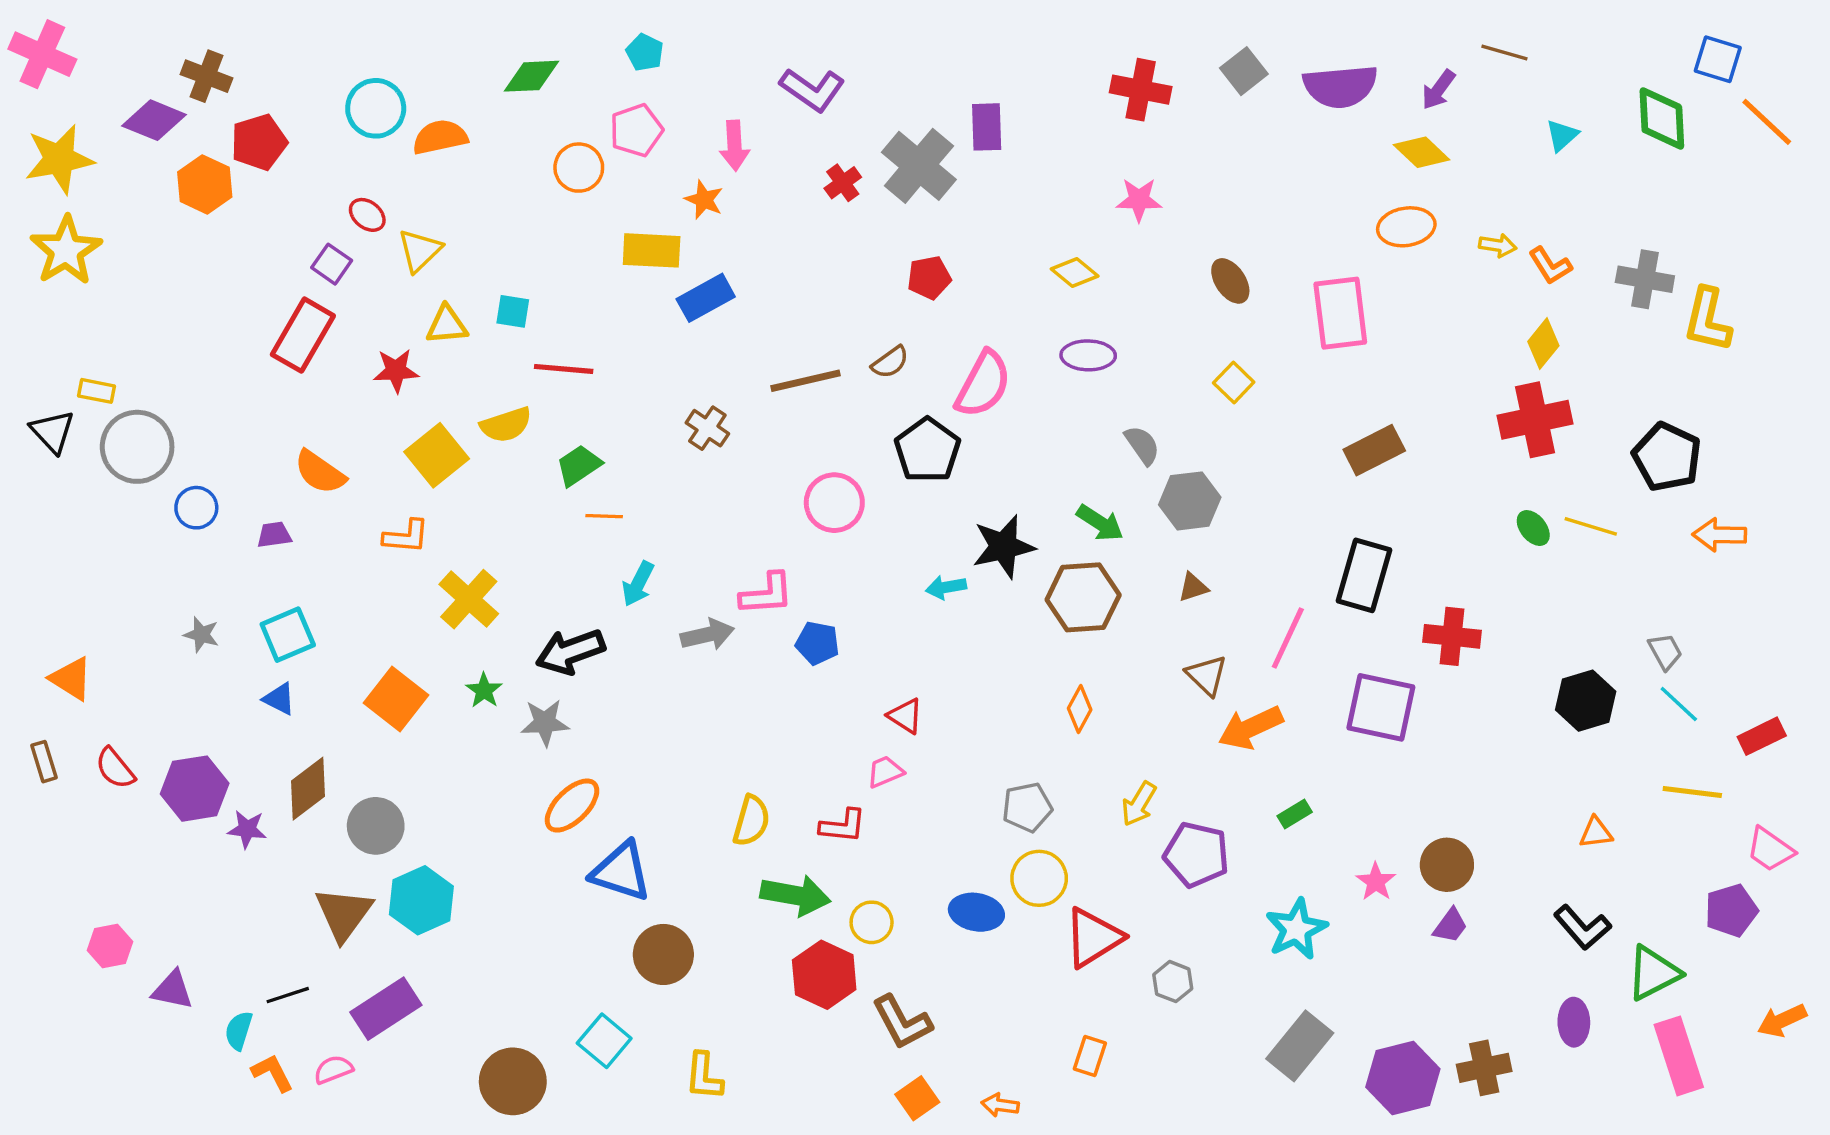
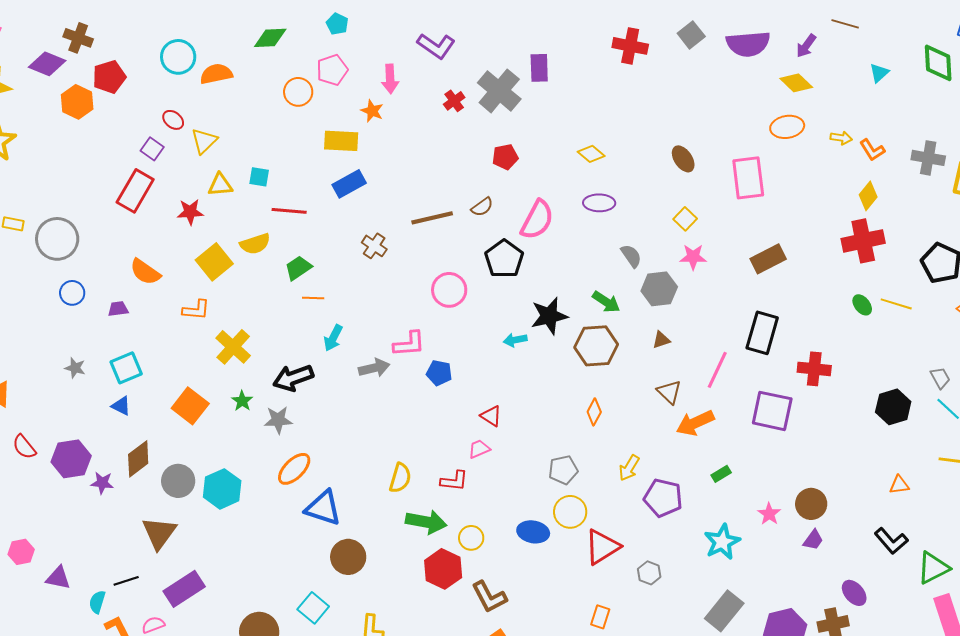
pink star: (1139, 200) -> (693, 257), moved
blue rectangle: (706, 298) -> (349, 184), moved
gray circle: (137, 447) -> (57, 239), moved
cyan hexagon: (421, 900) -> (222, 489), moved
purple ellipse: (1574, 1022) -> (854, 593), moved, turned -40

